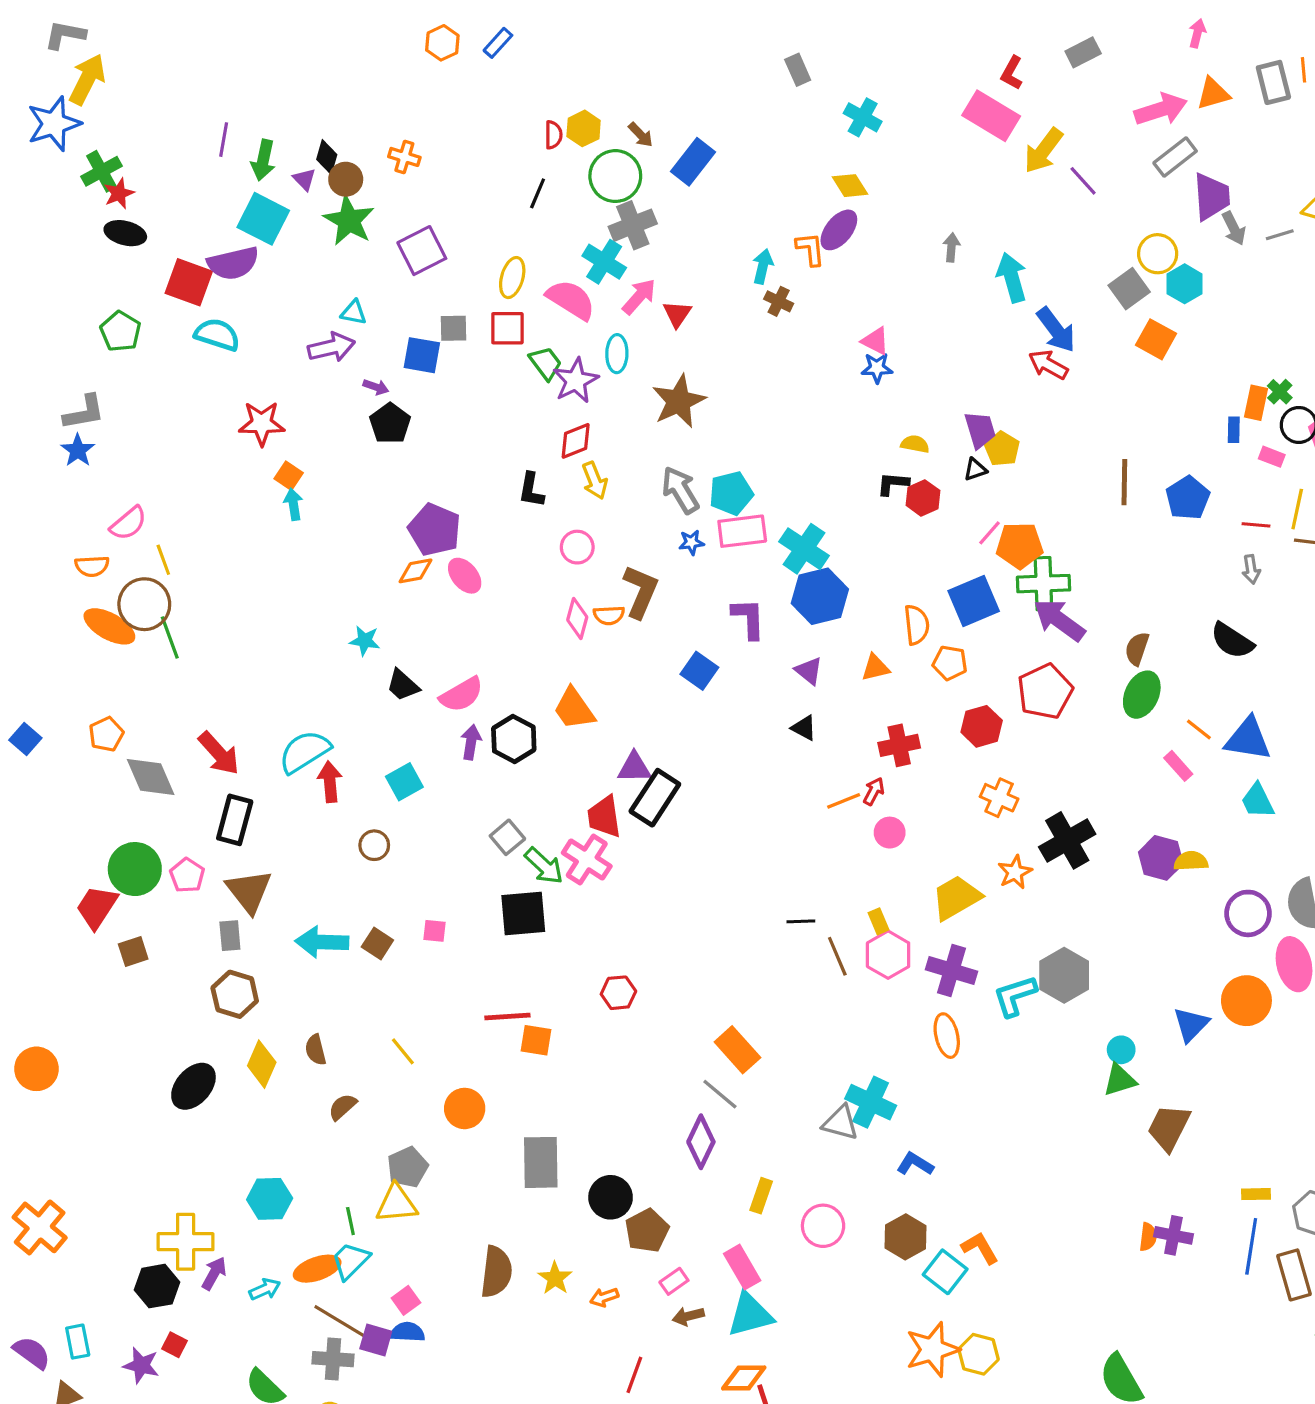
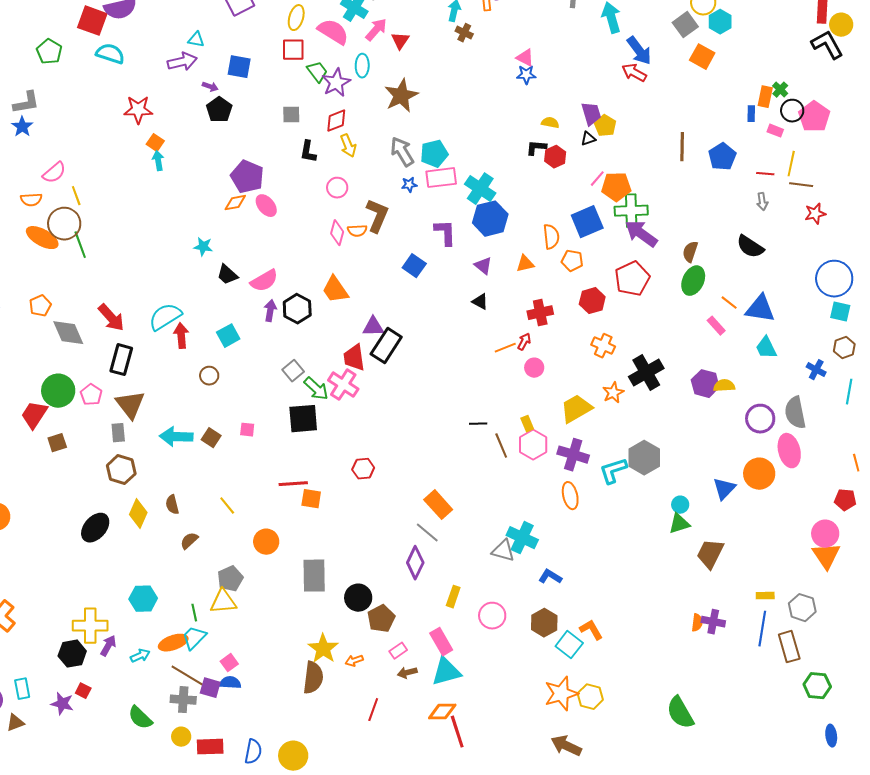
gray square: (454, 328) -> (291, 115), moved
brown semicircle: (496, 1272) -> (313, 678), moved
yellow star: (555, 1278) -> (323, 649), size x1.4

